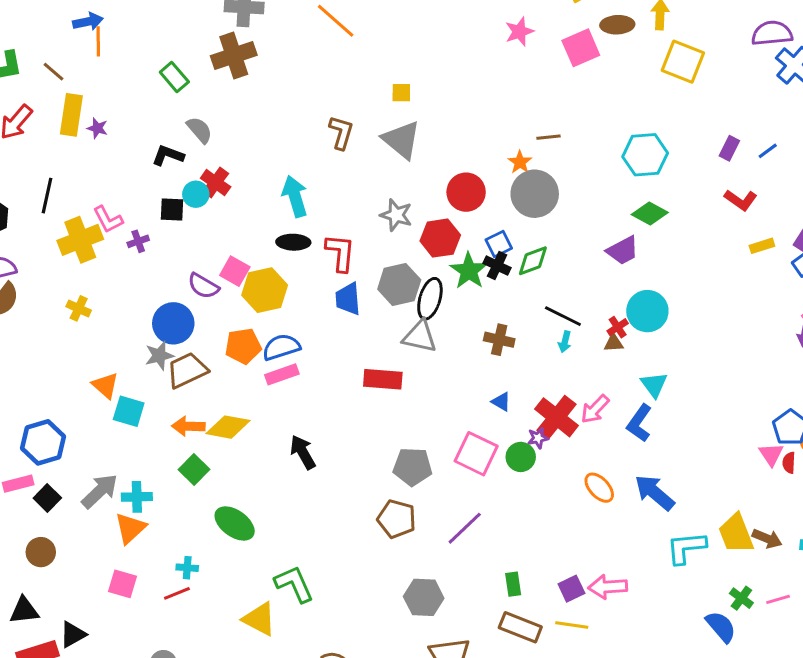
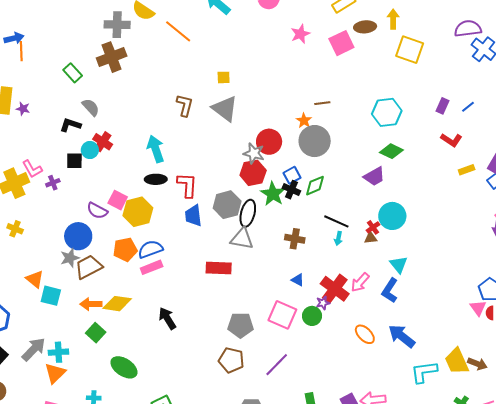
gray star: (396, 215) -> (254, 153), moved

